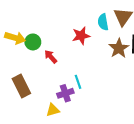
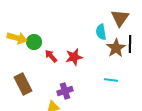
cyan semicircle: (103, 22) -> (101, 32), moved
red star: (81, 36) -> (74, 57), moved
cyan line: (78, 82) -> (111, 80), moved, turned -64

